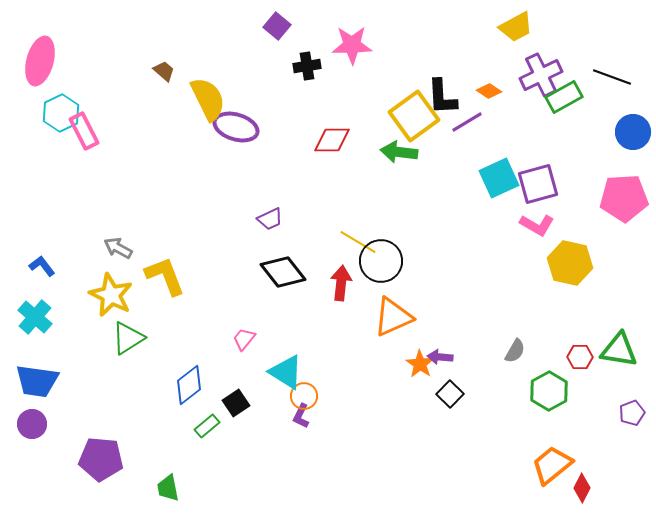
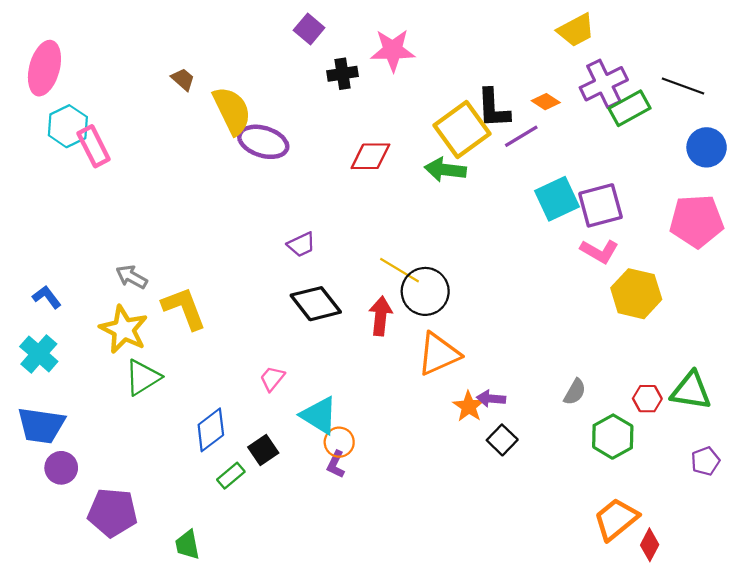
purple circle: (32, 424) -> (61, 468), moved

